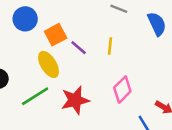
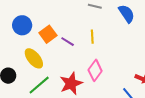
yellow ellipse: (49, 64) -> (34, 58), moved
pink diamond: (122, 89) -> (95, 70), moved

